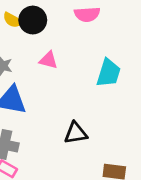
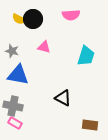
black triangle: (76, 133) -> (63, 98), turned 36

